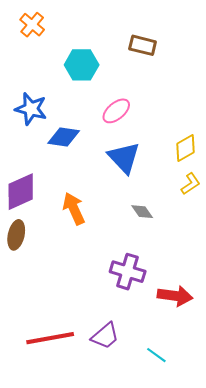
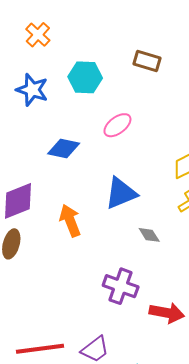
blue star: (31, 109) -> (32, 90), moved
blue triangle: (124, 158) -> (121, 193), moved, turned 48
gray diamond: (142, 212) -> (149, 235), moved

